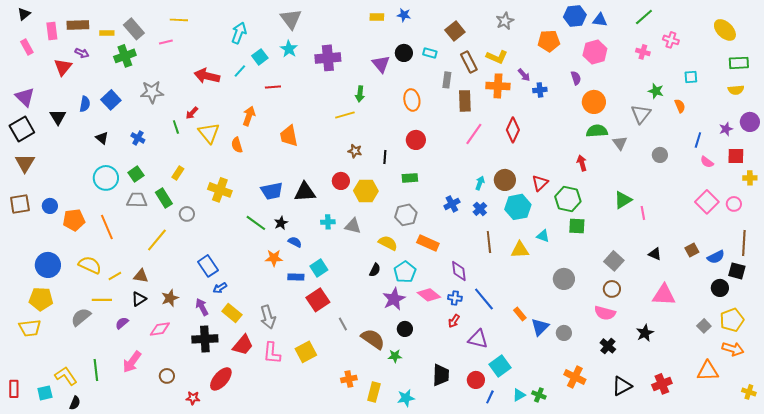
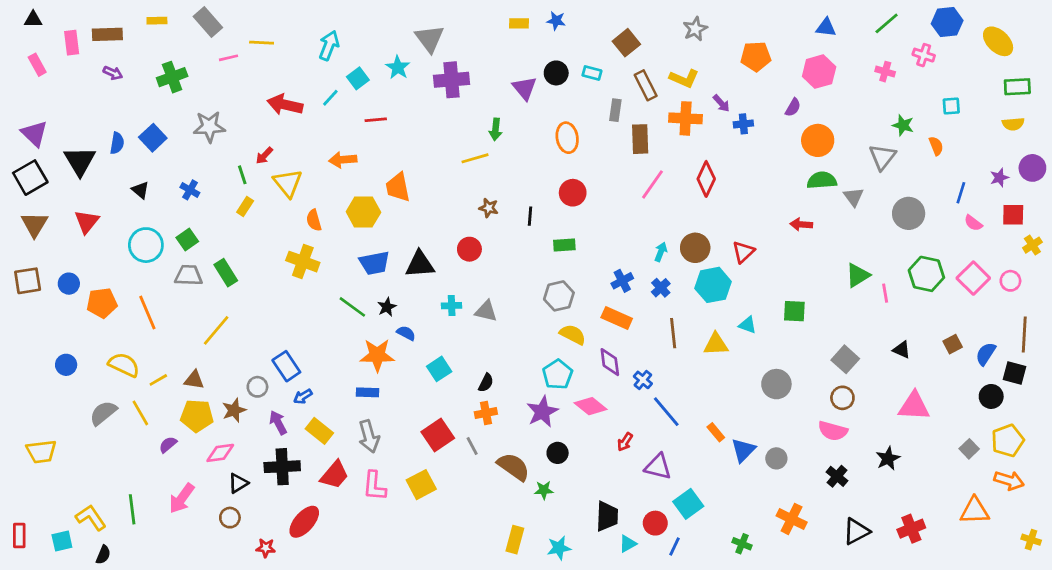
black triangle: (24, 14) -> (33, 19), turned 40
blue hexagon: (575, 16) -> (947, 22), moved
gray triangle: (291, 19) -> (430, 39), moved
yellow line: (179, 20) -> (262, 43), moved
gray rectangle: (134, 29) -> (208, 22), moved
yellow rectangle: (107, 33) -> (157, 21), moved
red triangle: (63, 67) -> (87, 222), moved
purple semicircle: (576, 78) -> (793, 107), turned 48
orange arrow: (249, 116) -> (343, 160), turned -114
black triangle: (58, 117) -> (80, 161), size x1.4
orange semicircle: (237, 145) -> (314, 220), moved
gray circle: (660, 155) -> (909, 213), size x1.5
red arrow: (582, 163) -> (801, 224), turned -70
yellow rectangle: (178, 173) -> (245, 206), moved
yellow cross: (750, 178) -> (1032, 245), turned -32
yellow hexagon: (366, 191) -> (363, 212), moved
green hexagon: (568, 199) -> (926, 274), moved
gray circle: (187, 214) -> (257, 387), moved
yellow semicircle: (388, 243) -> (573, 335), moved
orange rectangle: (428, 243) -> (617, 318), moved
blue semicircle: (716, 257) -> (986, 354), turned 150
orange star: (274, 258) -> (377, 355), size x1.4
blue circle: (48, 265) -> (66, 365), size x0.6
black semicircle: (375, 270) -> (486, 383), moved
purple diamond: (459, 271) -> (610, 362), moved
blue rectangle: (296, 277) -> (368, 392), moved
blue cross: (455, 298) -> (643, 380), moved, turned 32
yellow pentagon: (41, 299) -> (197, 416), moved
black triangle: (139, 299) -> (238, 483), moved
yellow line: (102, 300) -> (140, 413), turned 60
red square: (318, 300) -> (438, 435), moved
gray semicircle: (81, 317) -> (103, 413), moved
orange cross: (349, 379) -> (486, 413), moved
cyan triangle: (519, 395) -> (628, 544), moved

